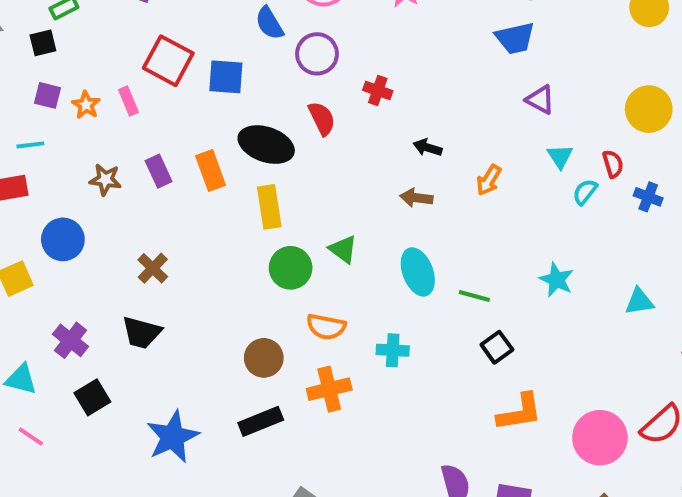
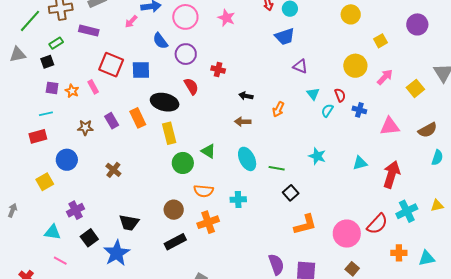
black trapezoid: (142, 333) -> (129, 223), moved
purple cross: (71, 340) -> (76, 210), turned 30
blue star: (173, 437) -> (117, 253), moved

